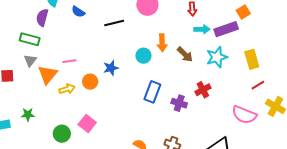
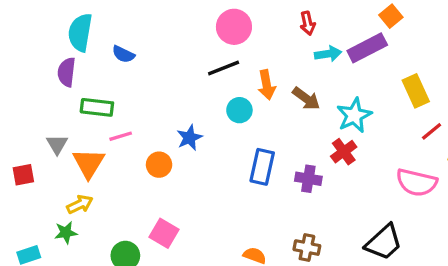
black line: (114, 23) -> (224, 68), moved
green rectangle: (30, 39) -> (97, 107), moved
cyan star: (217, 57) -> (354, 115), moved
yellow arrow: (67, 89) -> (80, 204), moved

